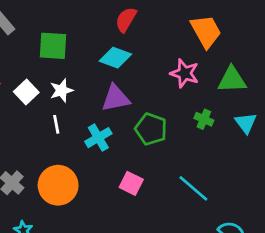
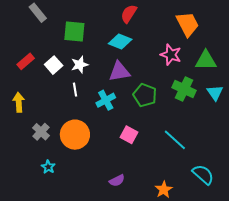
green cross: (204, 119) -> (184, 89), size x1.6

